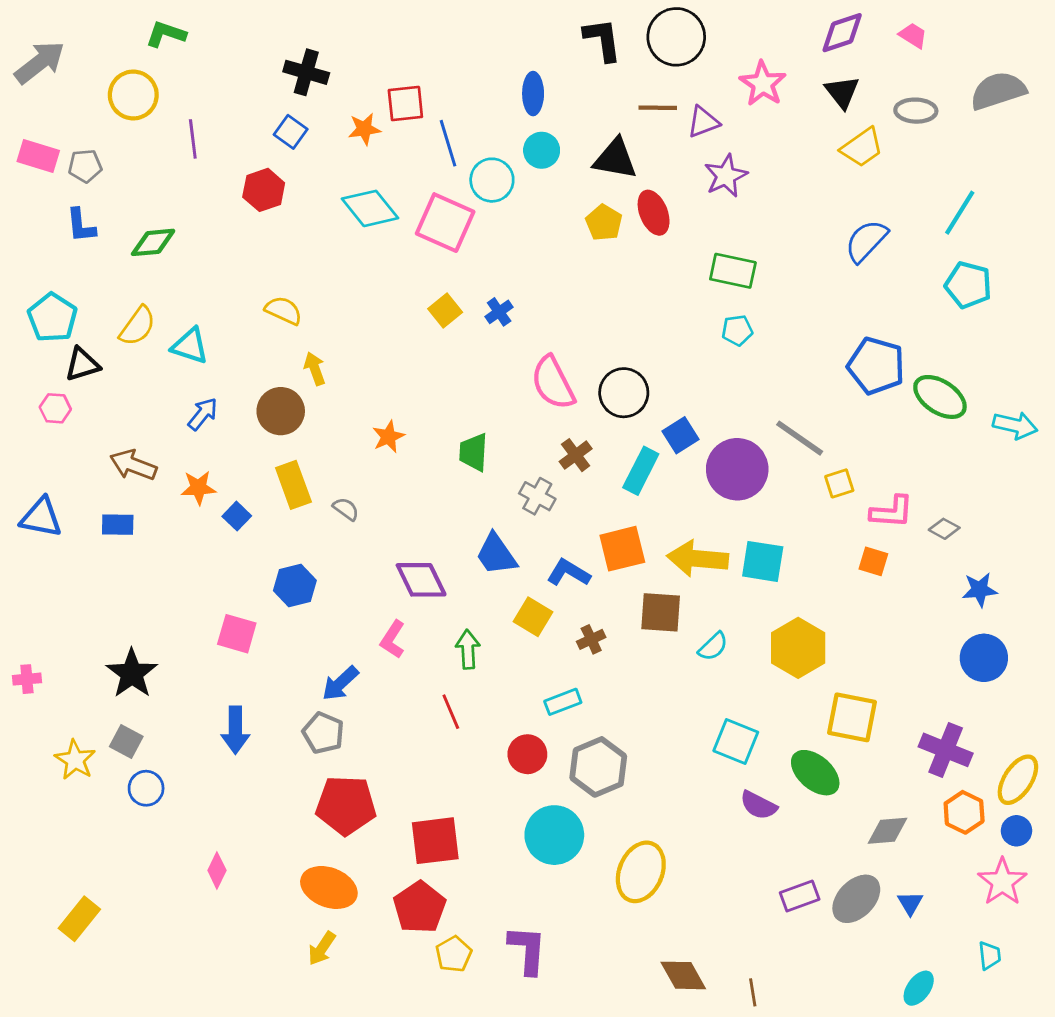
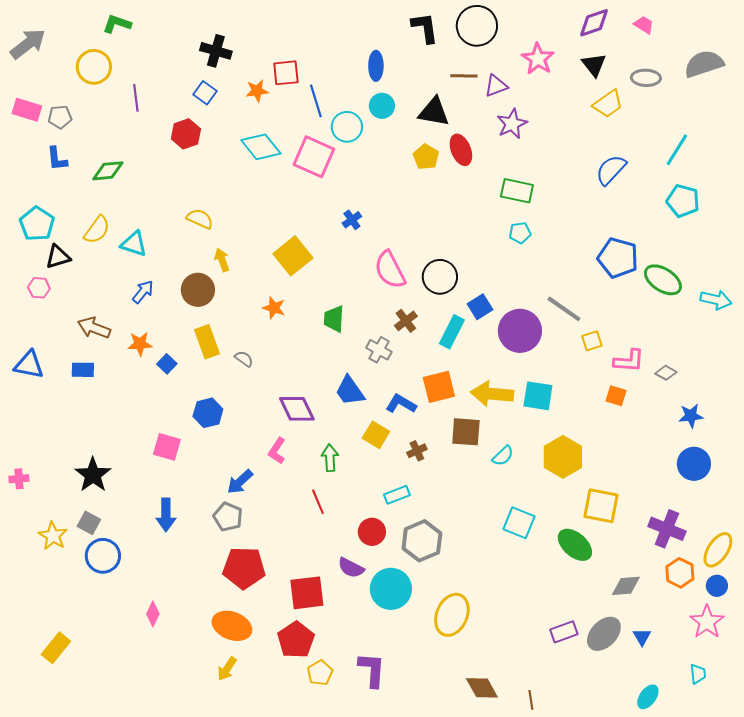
yellow square: (445, 310) -> (293, 256), moved, size x1.6
orange star: (388, 437) -> (274, 308), turned -30
blue circle: (146, 788) -> (103, 556), size x1.4
purple semicircle: (758, 805) -> (351, 568), moved

